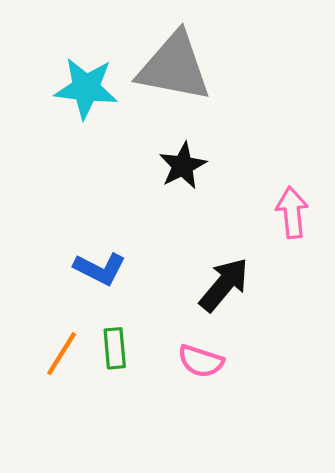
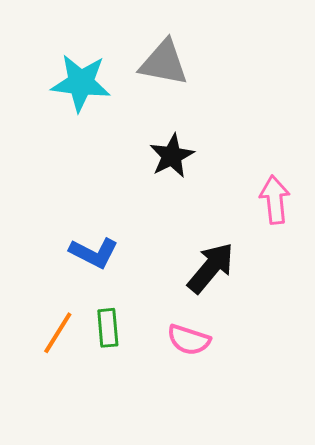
gray triangle: (174, 67) -> (164, 63), size x0.7

